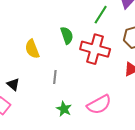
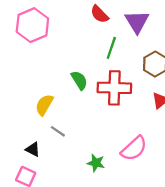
yellow semicircle: (32, 49) -> (44, 105), turned 66
gray line: (55, 77) -> (58, 131), moved, turned -48

